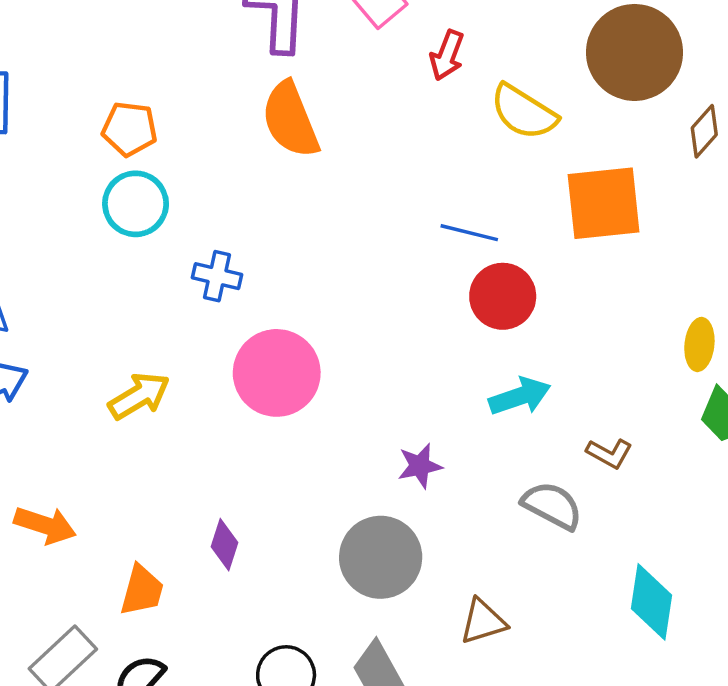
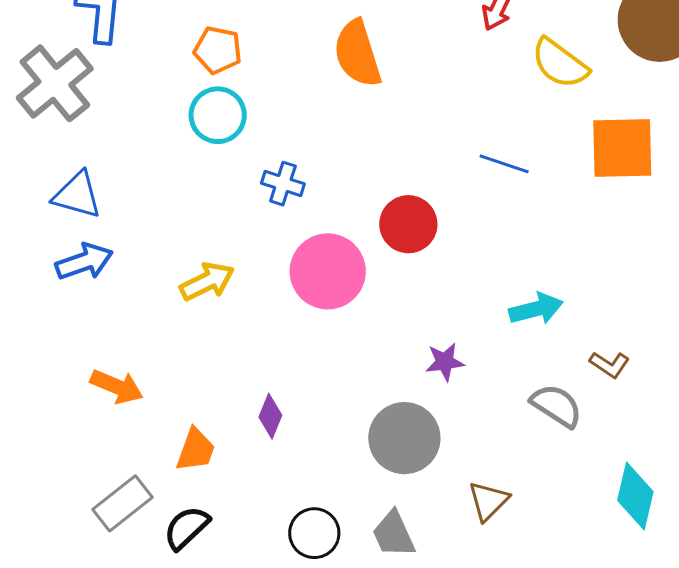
red circle: (503, 296) -> (408, 224), moved
brown triangle: (483, 622) -> (488, 501), turned -33

